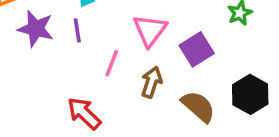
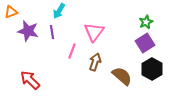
purple square: (197, 49) -> (145, 43), moved
red arrow: (84, 113) -> (30, 80), moved

